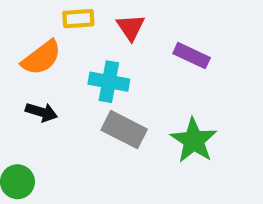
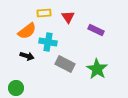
cyan cross: (109, 82) -> (48, 42), moved

